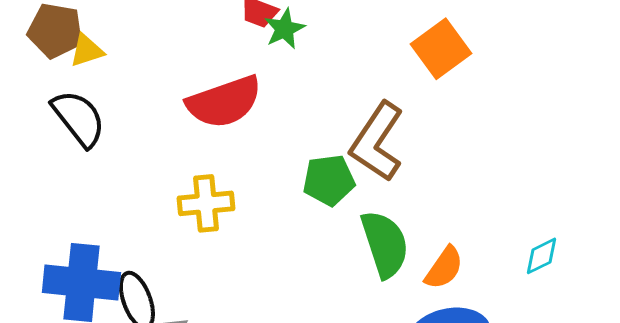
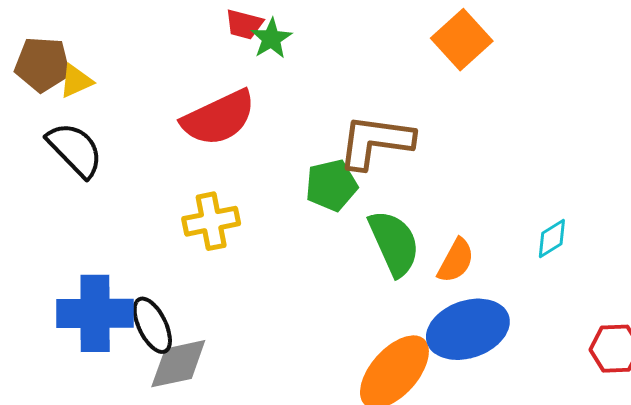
orange square: (441, 49) -> (462, 40), moved
brown L-shape: (377, 142) -> (376, 142), turned 70

